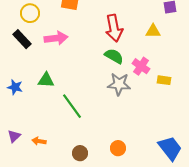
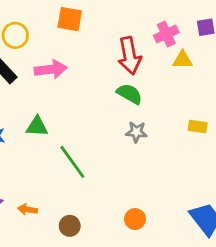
pink cross: (141, 66) -> (166, 34), moved, turned 30
gray star: (119, 84) -> (136, 132), size x0.7
brown circle: (80, 153) -> (70, 226), moved

